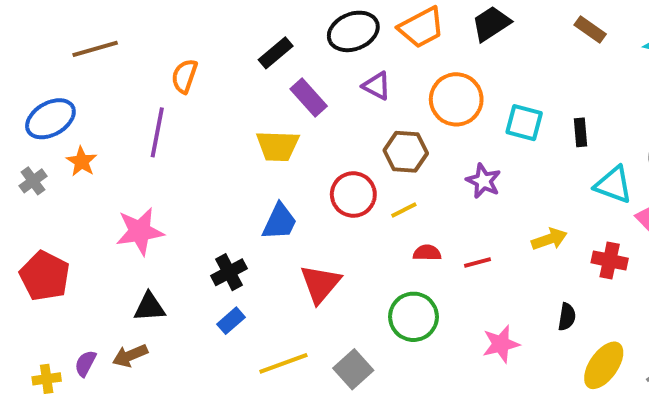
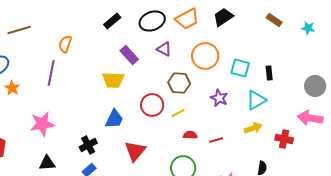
black rectangle: (276, 53) -> (112, 21), moved
cyan triangle: (613, 185) -> (256, 100), moved, turned -50

